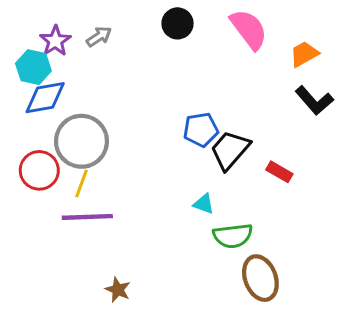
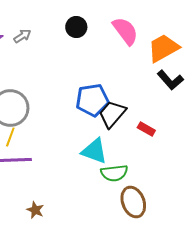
orange trapezoid: (304, 54) -> (163, 48), size x1.6
blue pentagon: (201, 130) -> (92, 100), size x1.4
cyan triangle: (204, 204) -> (94, 151), size x1.8

